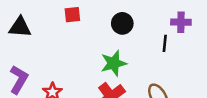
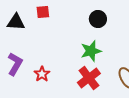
red square: (72, 15) -> (43, 12), moved

